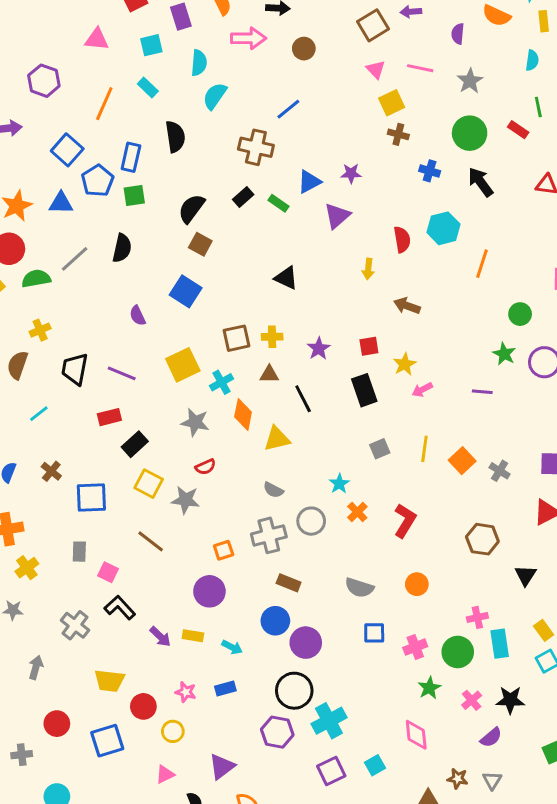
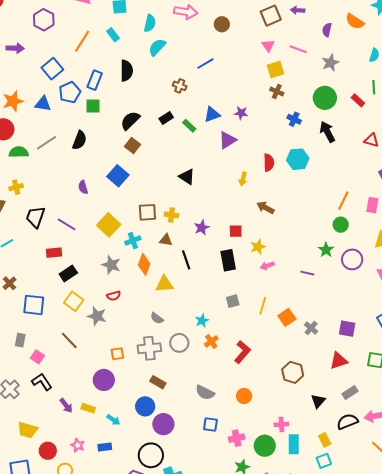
brown cross: (256, 147) -> (180, 86), size x0.6
orange line: (482, 264) -> (343, 201), moved
yellow square: (183, 365) -> (109, 225), turned -30

